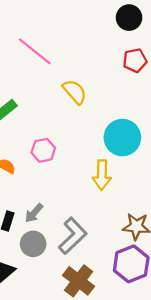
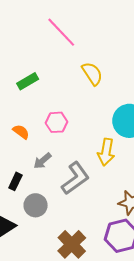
gray arrow: (34, 213) -> (42, 161), moved
gray L-shape: (73, 236) -> (75, 178), moved

